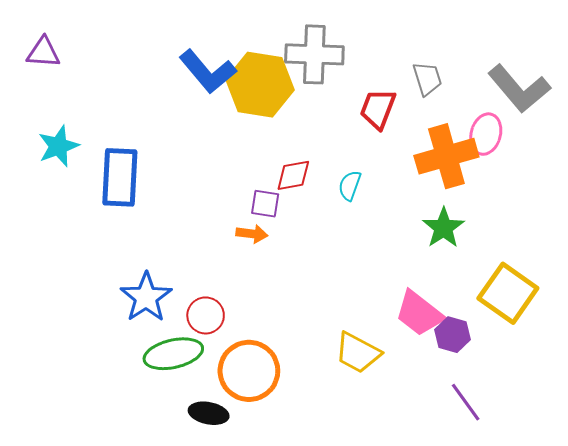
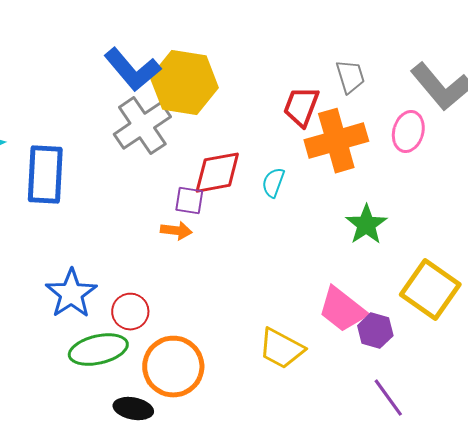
gray cross: (314, 54) -> (142, 126), moved, turned -36
orange cross: (446, 156) -> (336, 141), moved
red diamond: (293, 175) -> (217, 173), size x1.4

